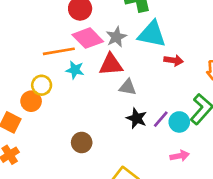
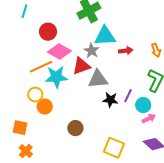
gray star: (116, 37) -> (92, 51), moved
cyan star: (75, 70) -> (56, 77), size x1.6
gray triangle: (128, 87) -> (98, 79), size x1.5
orange circle: (31, 101) -> (45, 107), moved
cyan circle: (179, 122) -> (143, 105), moved

